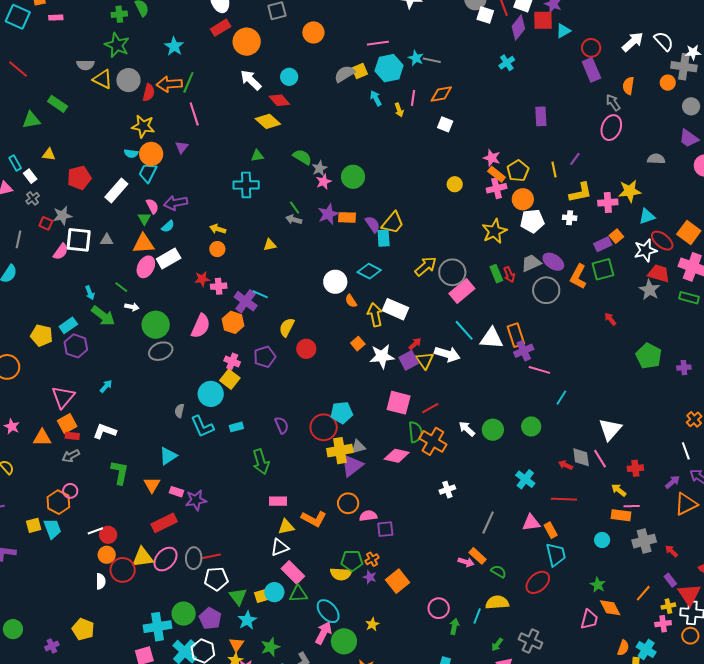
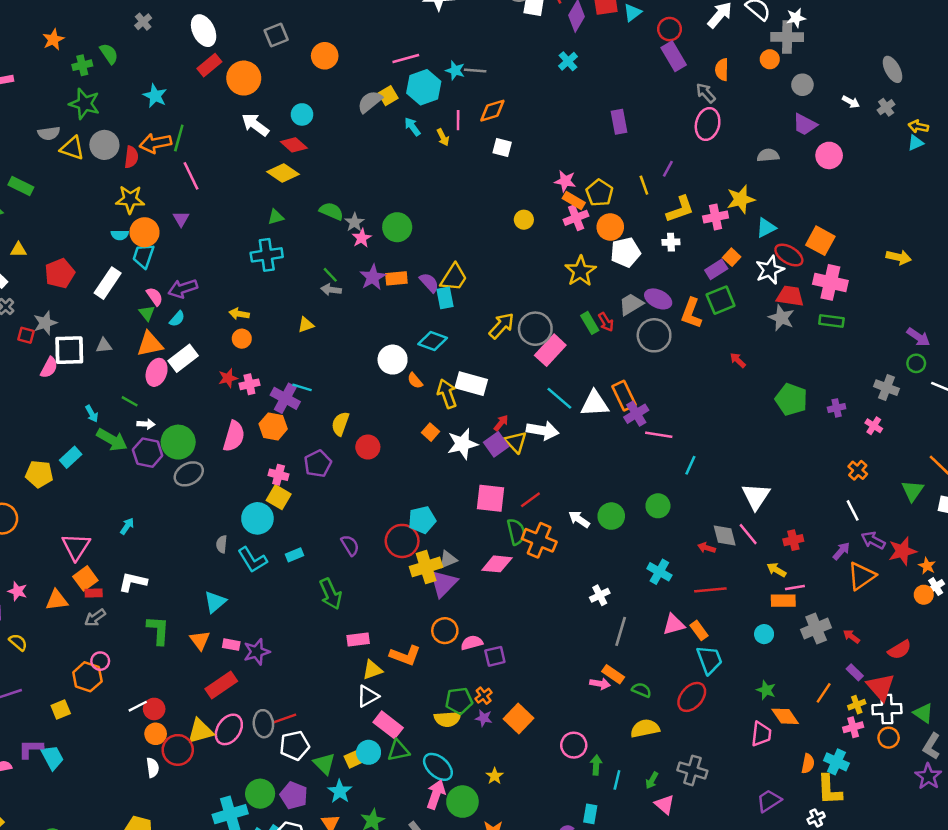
purple hexagon: (76, 346) -> (148, 453), moved
white cross: (447, 490) -> (600, 595), moved
cyan trapezoid: (52, 529) -> (52, 757), moved
cyan line: (477, 616) -> (617, 780), moved

